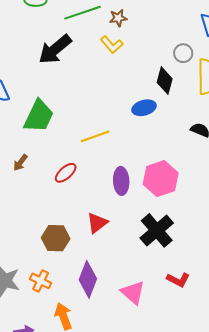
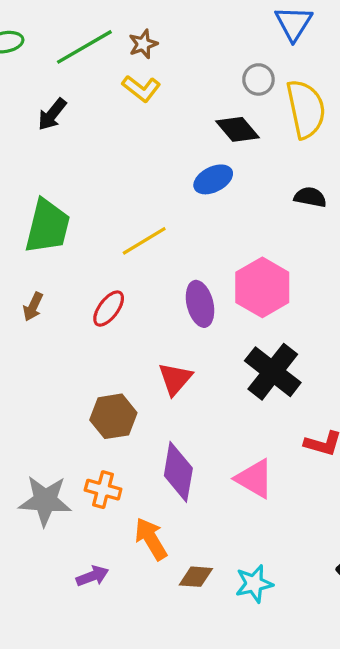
black arrow: (55, 49) -> (52, 114), size x0.6
black diamond: (165, 81) -> (237, 129), turned -44

